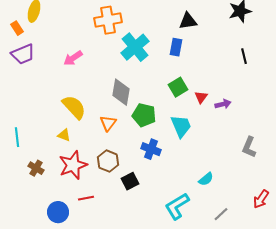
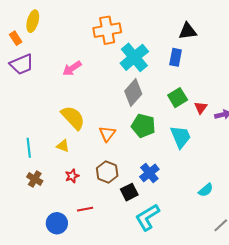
gray diamond: (121, 92) -> (133, 93), moved, turned 32
cyan line: (17, 137) -> (29, 148), moved
blue cross: (151, 149) -> (149, 173), moved, turned 30
red star: (73, 165) -> (72, 176), size x0.5
cyan L-shape: (177, 206) -> (147, 217), moved

